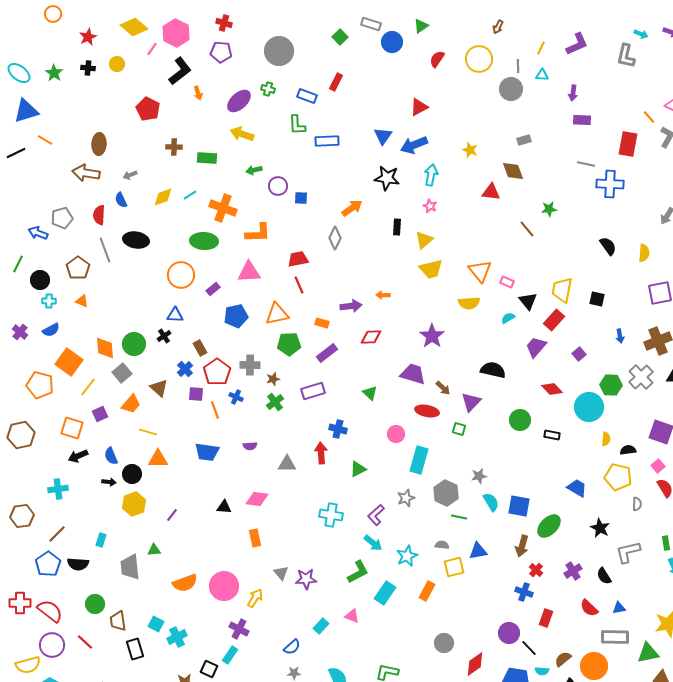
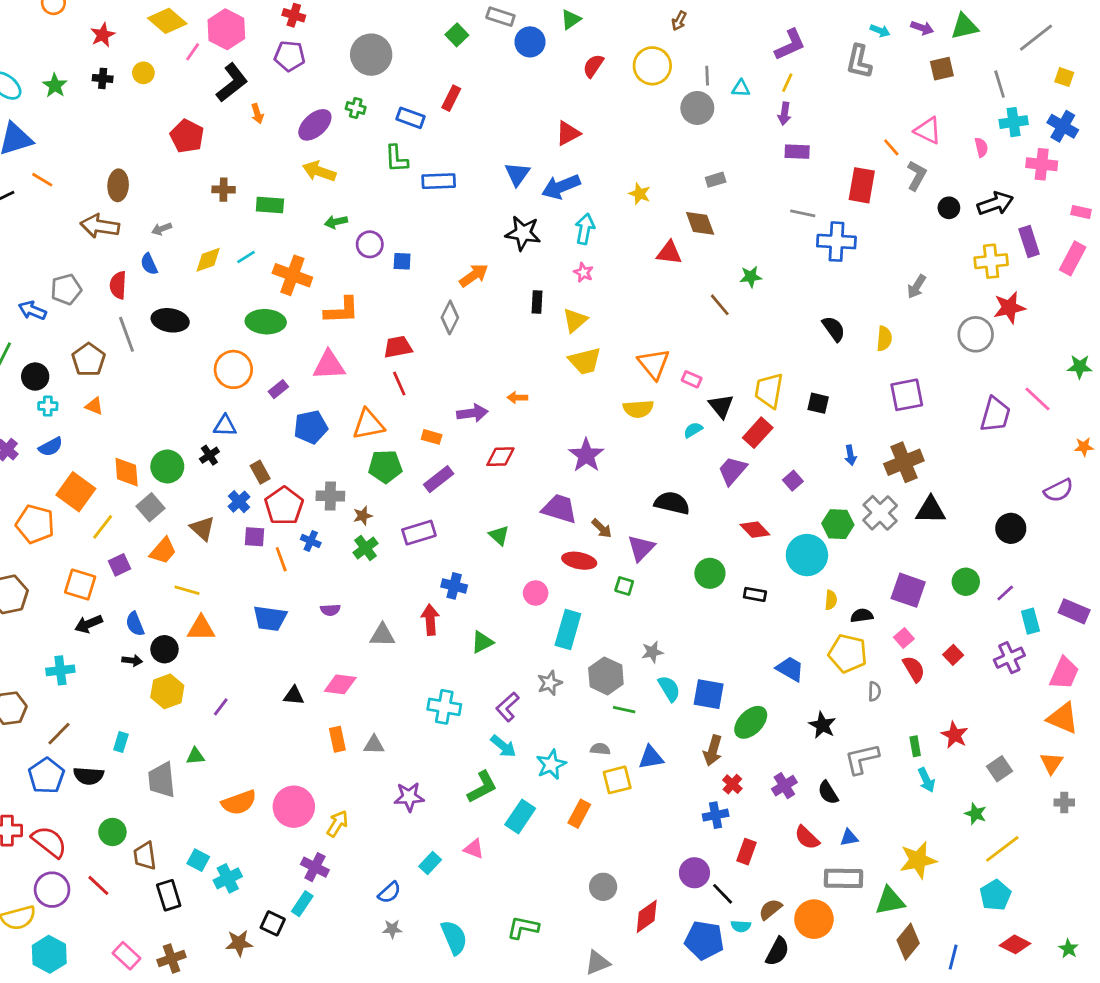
yellow line: (541, 48) -> (787, 83), moved
gray triangle: (281, 573) -> (374, 745), moved, turned -49
blue cross: (524, 592) -> (716, 815), turned -30

